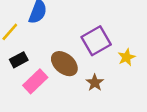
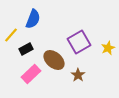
yellow star: (127, 57) -> (108, 48), moved
black rectangle: (19, 60) -> (26, 49), moved

